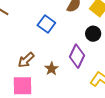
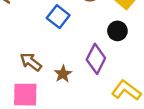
brown arrow: (26, 60) -> (31, 62), turned 78

